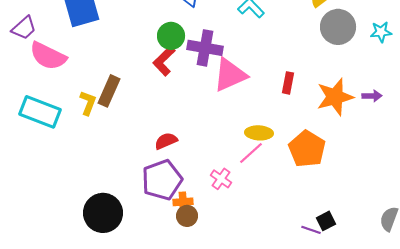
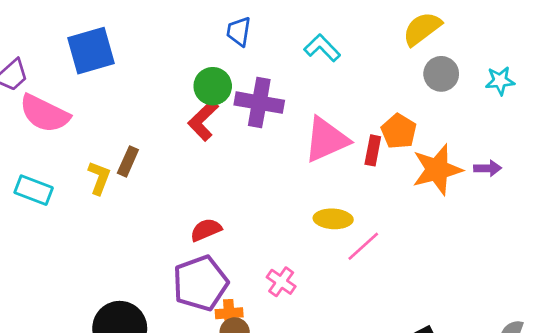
gray circle: (338, 27) -> (441, 74), size x0.7
pink triangle: (230, 75) -> (326, 140), moved
brown rectangle: (109, 91) -> (128, 161), size x0.7
cyan rectangle: (40, 112) -> (34, 190), size x0.7
orange pentagon: (307, 149) -> (399, 131), moved, size x0.7
pink line: (251, 153) -> (363, 246), moved

